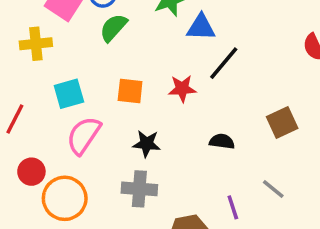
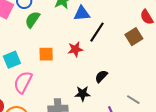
brown square: (282, 122) -> (134, 37), moved
black semicircle: (222, 141) -> (101, 76), turned -48
black star: (147, 144) -> (83, 94), moved

